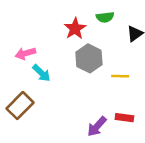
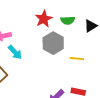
green semicircle: (105, 17) -> (68, 20), moved

